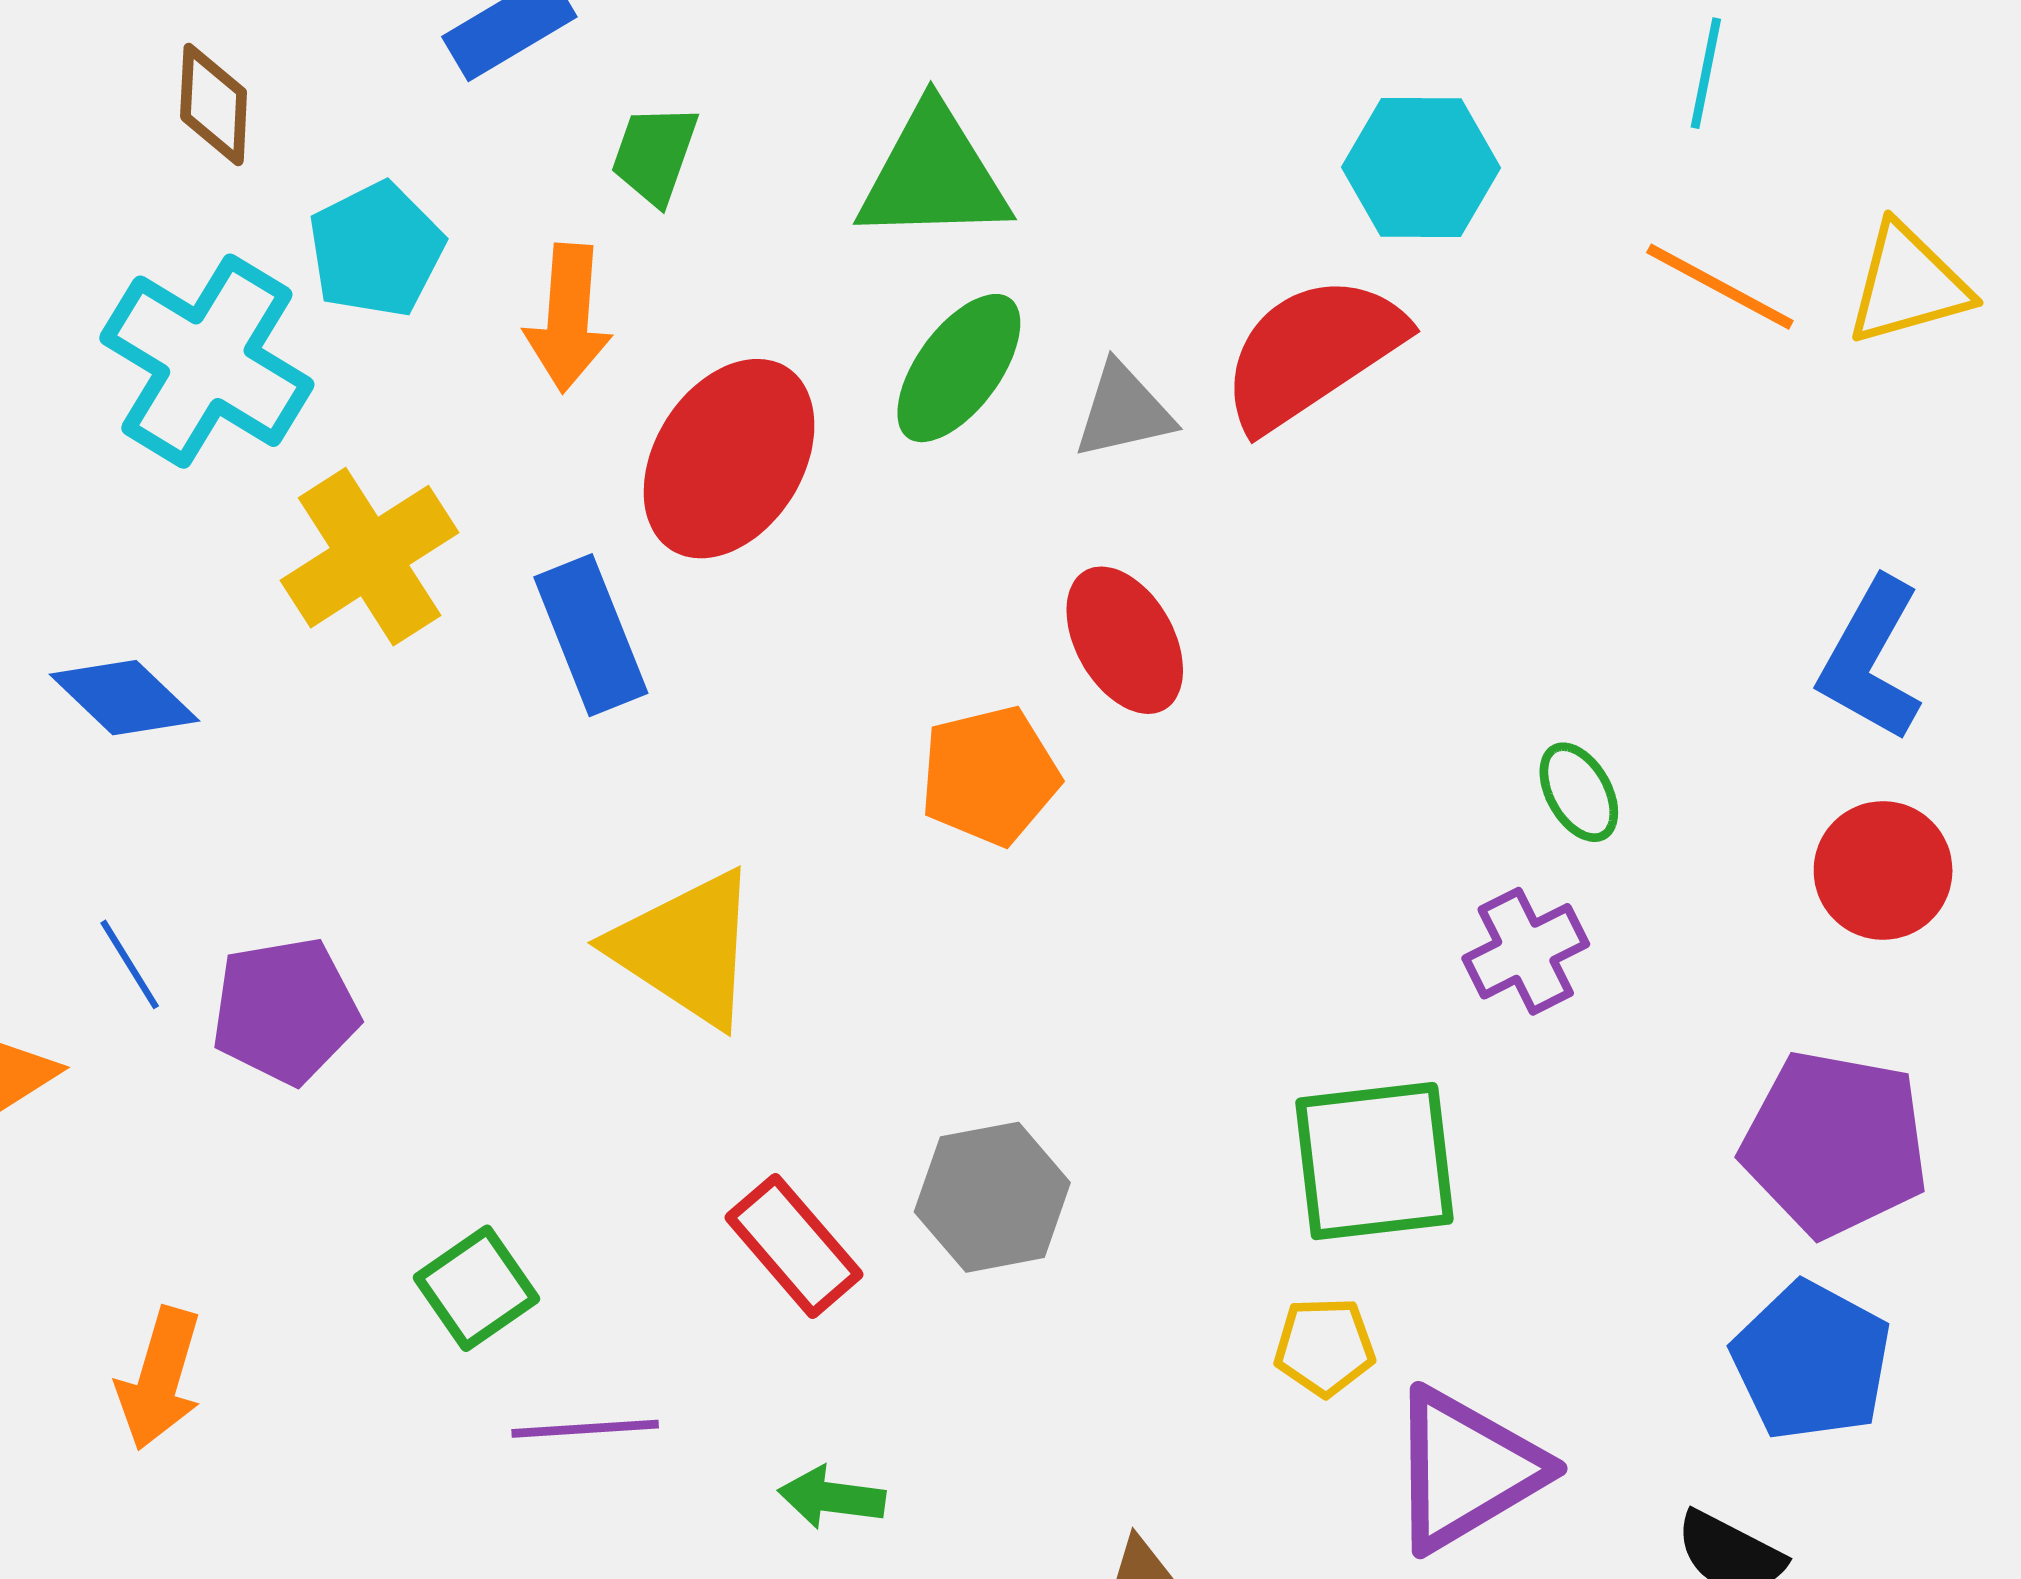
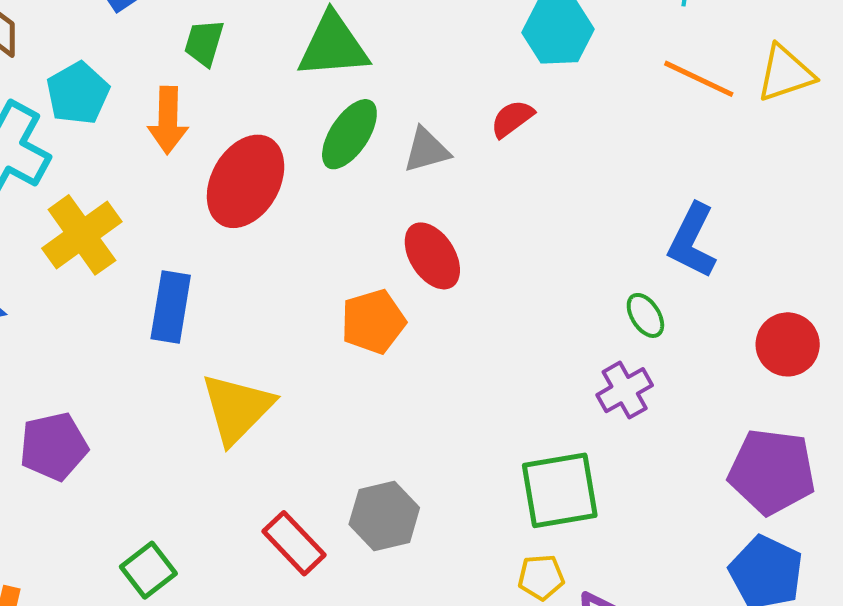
red semicircle: (1312, 352) -> (512, 119), size x0.5
blue rectangle: (591, 635) -> (171, 307), moved, turned 34
blue L-shape: (1871, 659) -> (692, 241), moved
yellow triangle: (686, 948) -> (237, 408), turned 44

